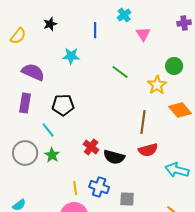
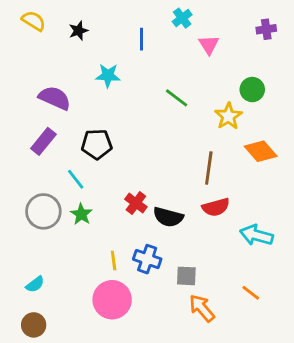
yellow semicircle: (18, 36) -> (34, 21), moved, turned -96
purple rectangle: (25, 103) -> (43, 141), turned 30

